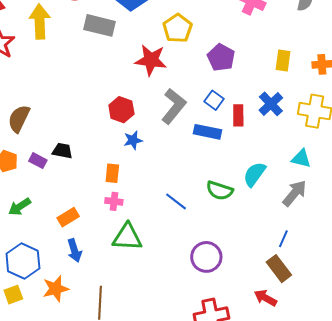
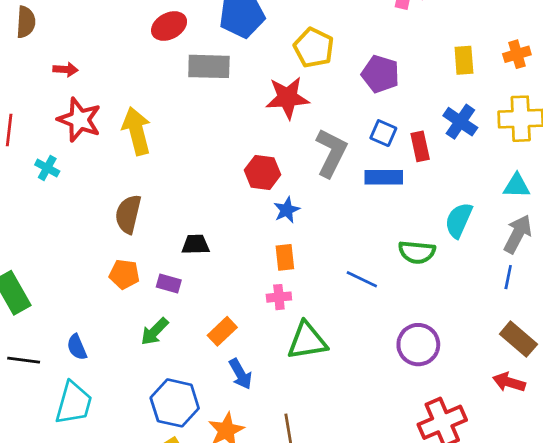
yellow arrow: (40, 22) -> (137, 131), moved
purple rectangle: (38, 161) -> (169, 283), moved
orange rectangle: (112, 173) -> (285, 257), moved
blue line: (283, 239) -> (508, 277), moved

